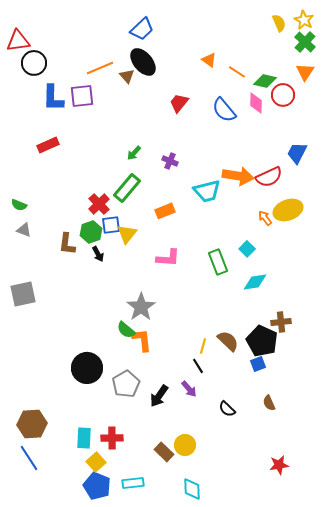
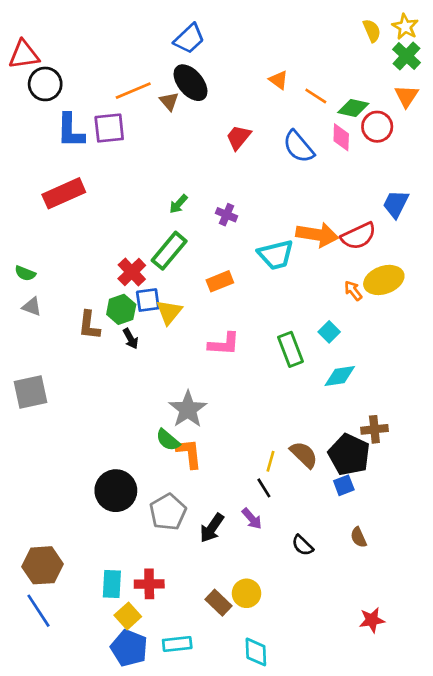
red rectangle: (48, 145) -> (64, 193), size x1.4

